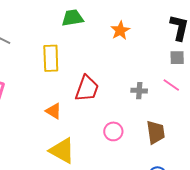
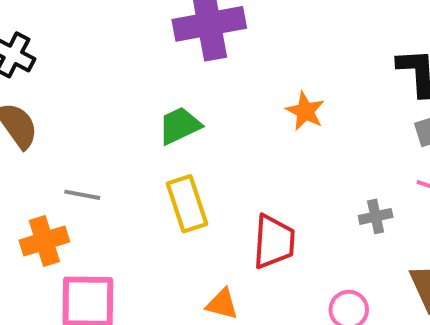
green trapezoid: (73, 18) -> (180, 126), moved

